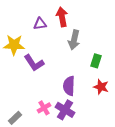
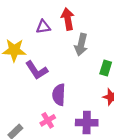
purple semicircle: (69, 86) -> (59, 95), moved
purple cross: (65, 110) -> (87, 123), moved, turned -30

